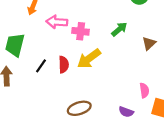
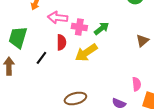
green arrow: (119, 29) -> (102, 28), moved
red semicircle: (64, 65) -> (61, 42), moved

